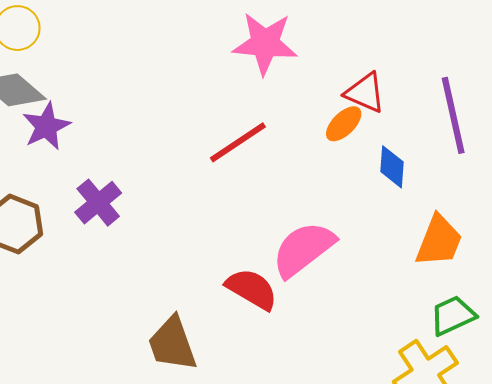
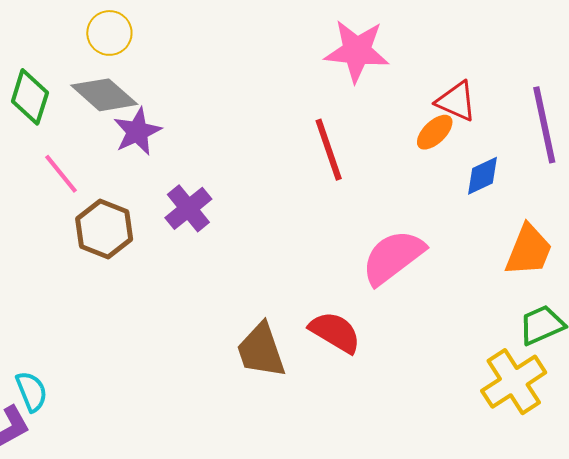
red line: (238, 142) -> (329, 150), turned -76
blue diamond: (392, 167) -> (482, 176), turned 60
red semicircle: (252, 289) -> (335, 332), moved

